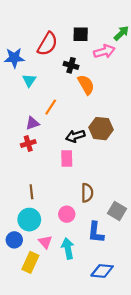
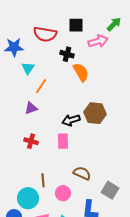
red semicircle: (47, 44) -> (45, 34), turned 70
orange line: (51, 107) -> (41, 86), moved
red cross: (28, 144) -> (31, 141), moved, turned 32
brown line: (31, 192) -> (43, 180), moved
brown semicircle: (87, 193) -> (82, 173), turned -66

